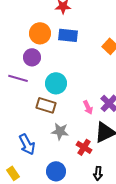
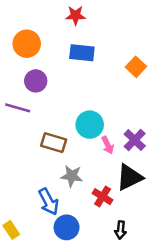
orange circle: (40, 33) -> (27, 44), moved
cyan circle: (56, 83) -> (90, 125), moved
blue arrow: (27, 144) -> (49, 202), moved

